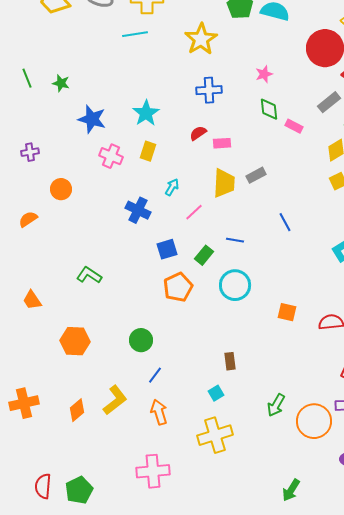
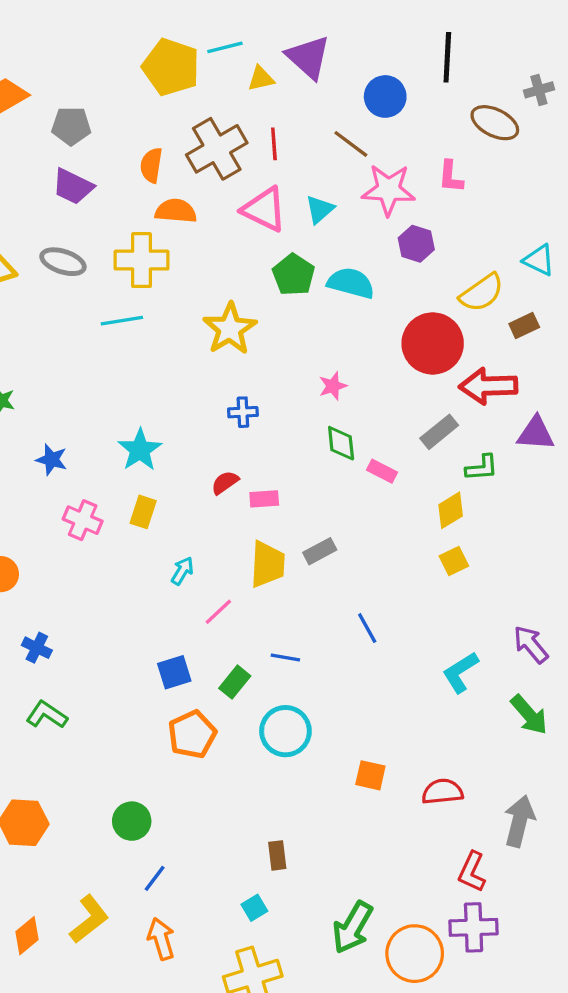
blue cross: (209, 90) -> (243, 412), size x0.7
blue star: (92, 119) -> (52, 460), size x0.7
blue cross: (138, 210) -> (37, 648), moved, size x0.7
green arrow: (276, 405) -> (352, 927), size x1.4

